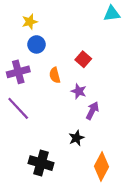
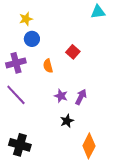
purple star: (79, 91) -> (61, 96), moved
black cross: (41, 163) -> (20, 145), moved

